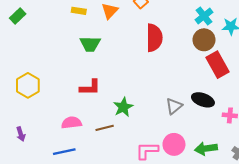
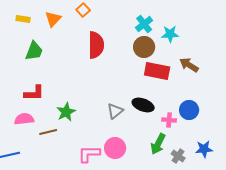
green trapezoid: (90, 44) -> (34, 51), turned -70
red rectangle: (217, 65) -> (157, 71), turned -50
pink semicircle: (71, 123) -> (24, 119), moved
green arrow: (206, 149) -> (158, 144), moved, turned -55

